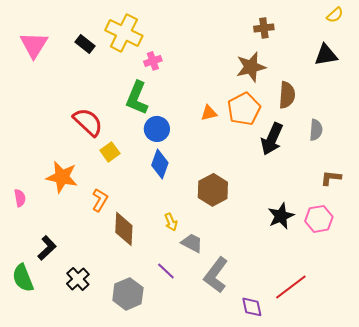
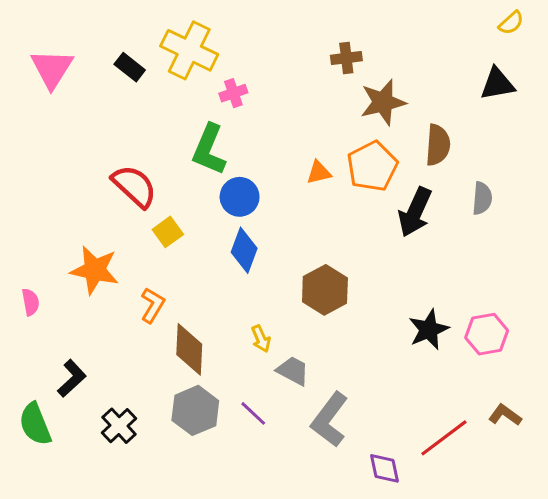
brown cross: (264, 28) -> (346, 58), moved
brown L-shape: (331, 178) -> (505, 415), moved, turned 30
gray hexagon: (128, 294) -> (195, 410), moved

